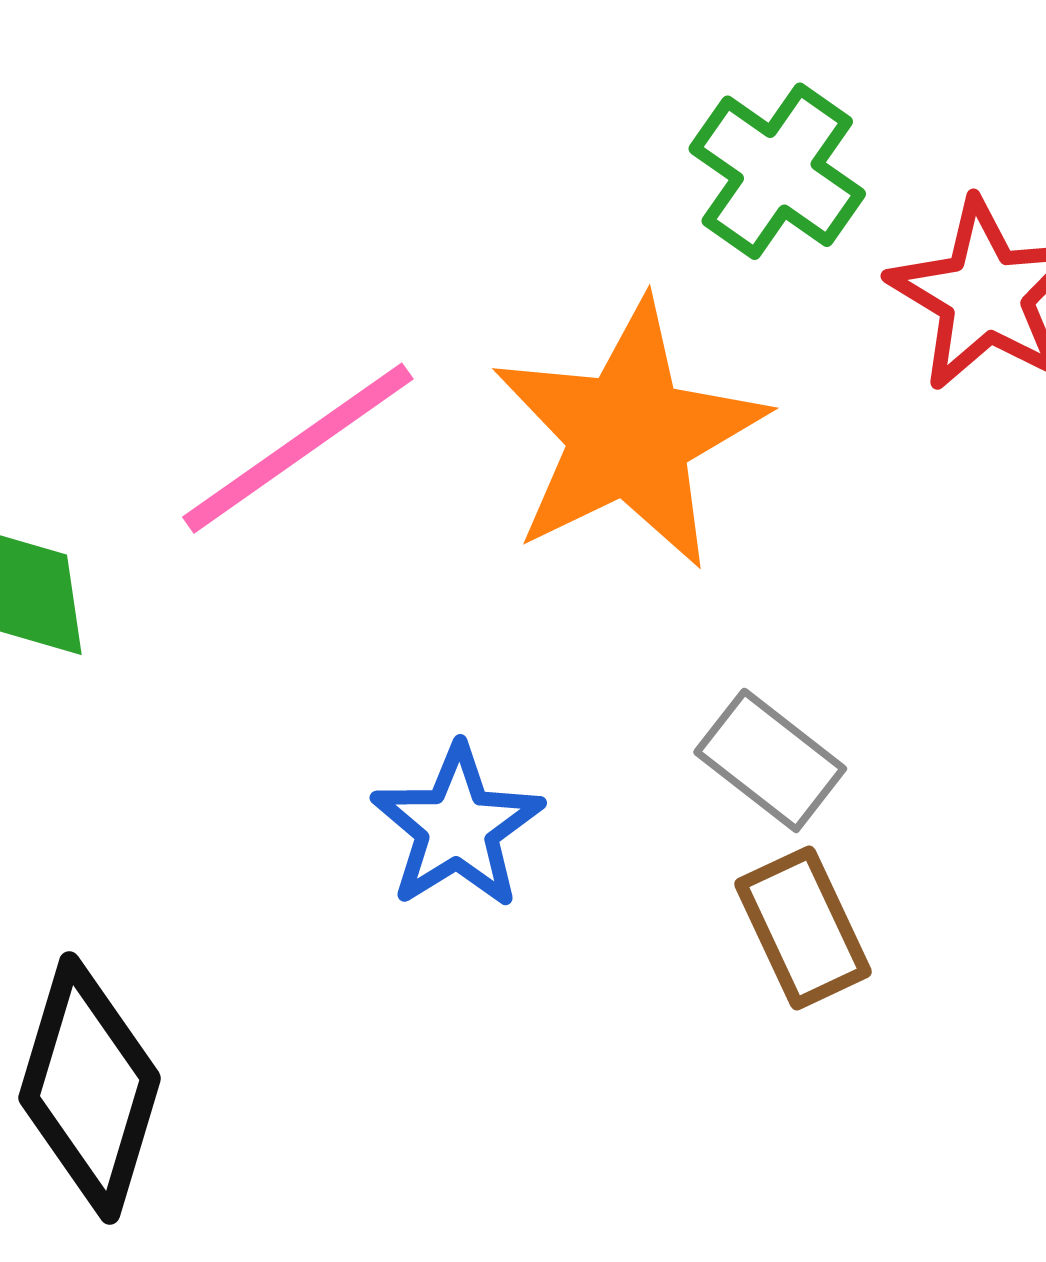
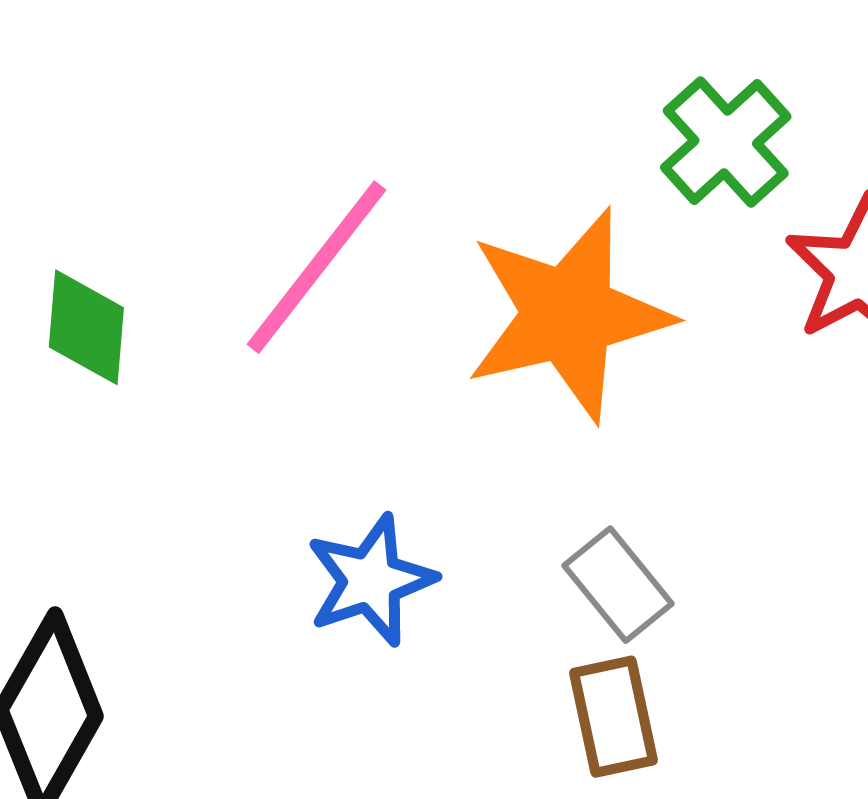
pink line: (298, 448) -> (316, 267), turned -30

